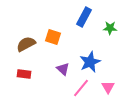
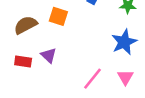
blue star: (90, 62) -> (124, 42), moved
purple triangle: (63, 69) -> (49, 55), moved

